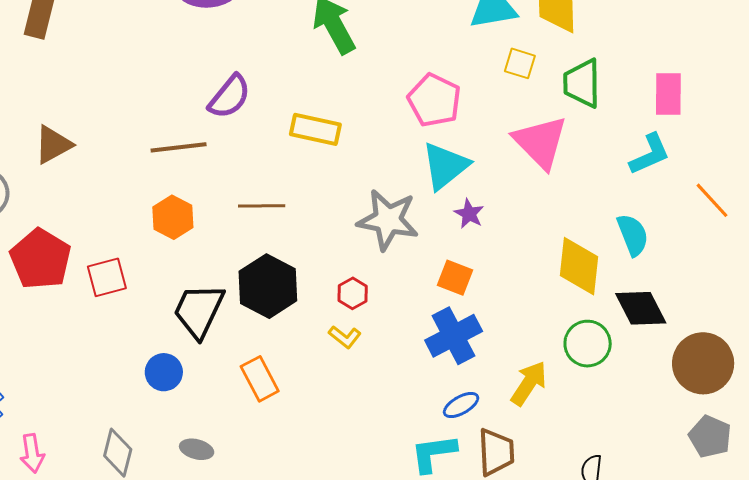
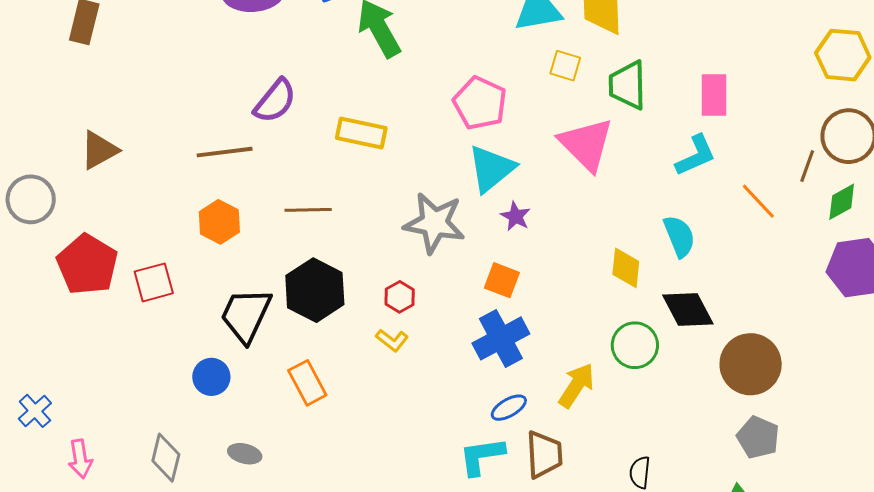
yellow diamond: (579, 266) -> (626, 268), size x0.7

